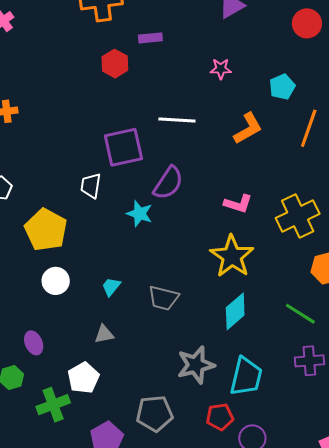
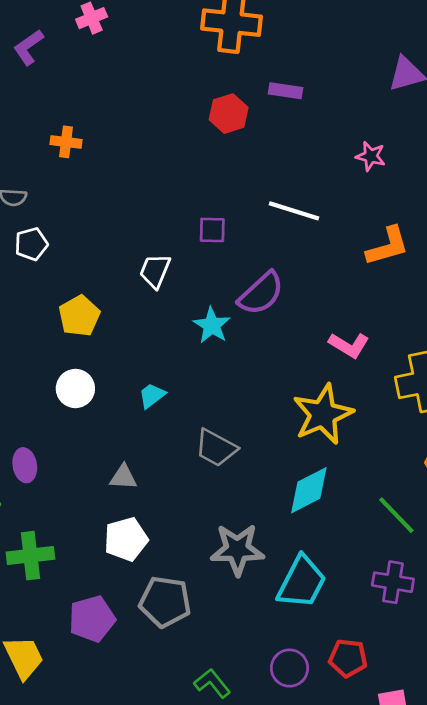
purple square: (123, 147) -> (212, 230), size x0.5
yellow pentagon: (46, 230) -> (79, 316), size x0.7
cyan trapezoid: (111, 287) -> (152, 396), moved
white pentagon: (83, 378) -> (126, 539), moved
red pentagon: (220, 417) -> (348, 658), moved

